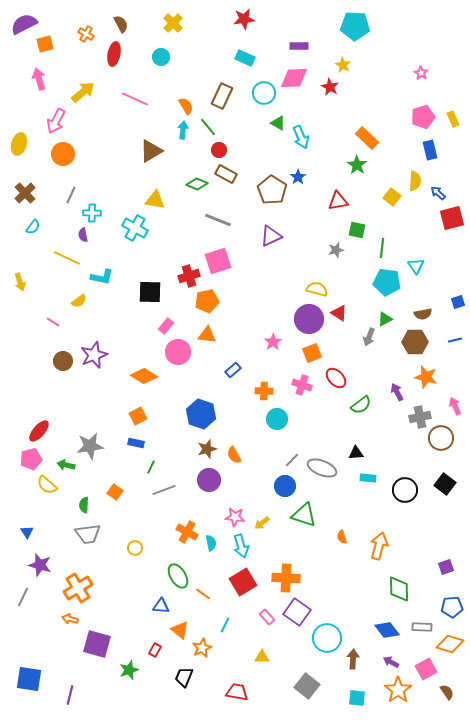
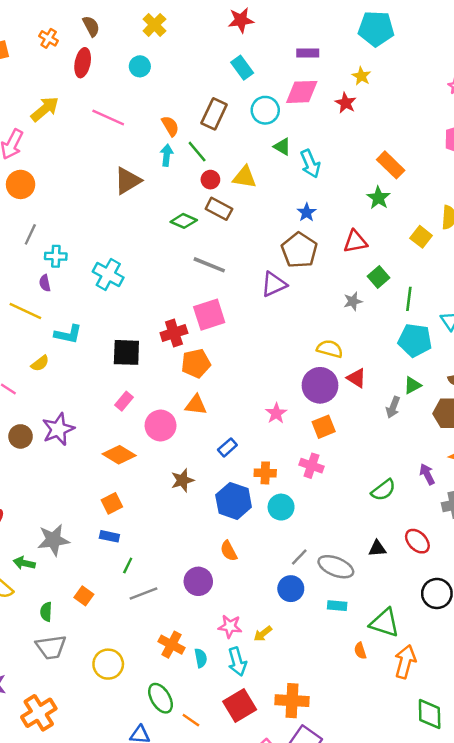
cyan rectangle: (245, 58) -> (242, 68), turned 30
brown pentagon: (272, 190) -> (299, 250), moved
yellow triangle: (155, 200) -> (245, 177), moved
green square: (357, 230) -> (378, 277), turned 36
pink rectangle: (166, 326) -> (124, 401), moved
red ellipse: (336, 378) -> (417, 541), moved
blue hexagon: (201, 414) -> (234, 501), moved
brown star: (207, 449) -> (182, 480), moved
cyan rectangle: (368, 478) -> (337, 606), moved
green triangle: (304, 515) -> (385, 623), moved
yellow circle: (135, 548) -> (108, 664), size x1.6

